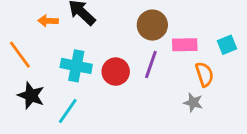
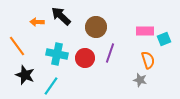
brown circle: (152, 25) -> (96, 27), moved
pink rectangle: (185, 45) -> (145, 31), moved

